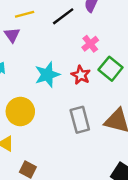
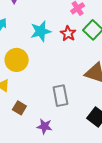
gray rectangle: (80, 120) -> (60, 96), moved

